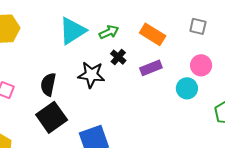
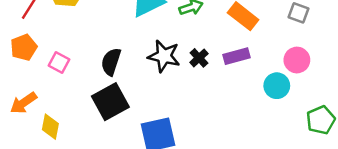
black cross: (118, 57) -> (199, 58), moved

